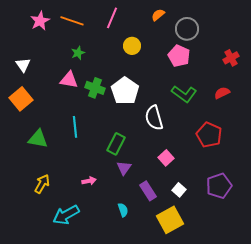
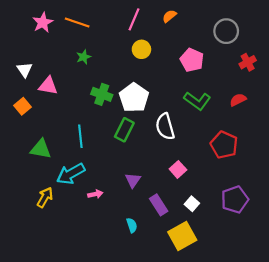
pink line: (112, 18) -> (134, 19), moved
gray circle: (187, 29) -> (226, 31), moved
pink triangle: (69, 80) -> (48, 86), moved
orange square: (21, 99) -> (22, 106), size x0.7
green rectangle: (116, 144) -> (124, 130), moved
cyan arrow: (66, 215) -> (71, 174), moved

